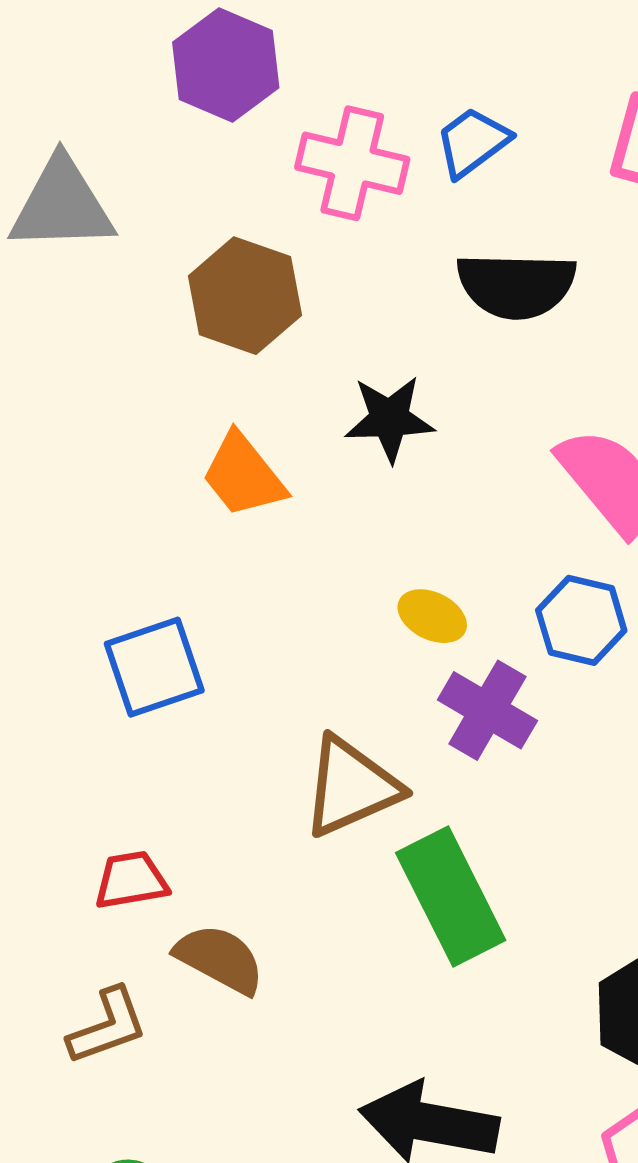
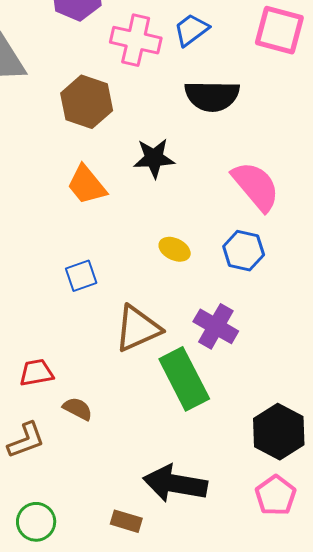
blue square: (154, 667) -> (81, 276), moved, size x0.7
purple cross: (487, 710) -> (216, 326), moved
brown semicircle: (220, 959) -> (78, 409), size x0.7

